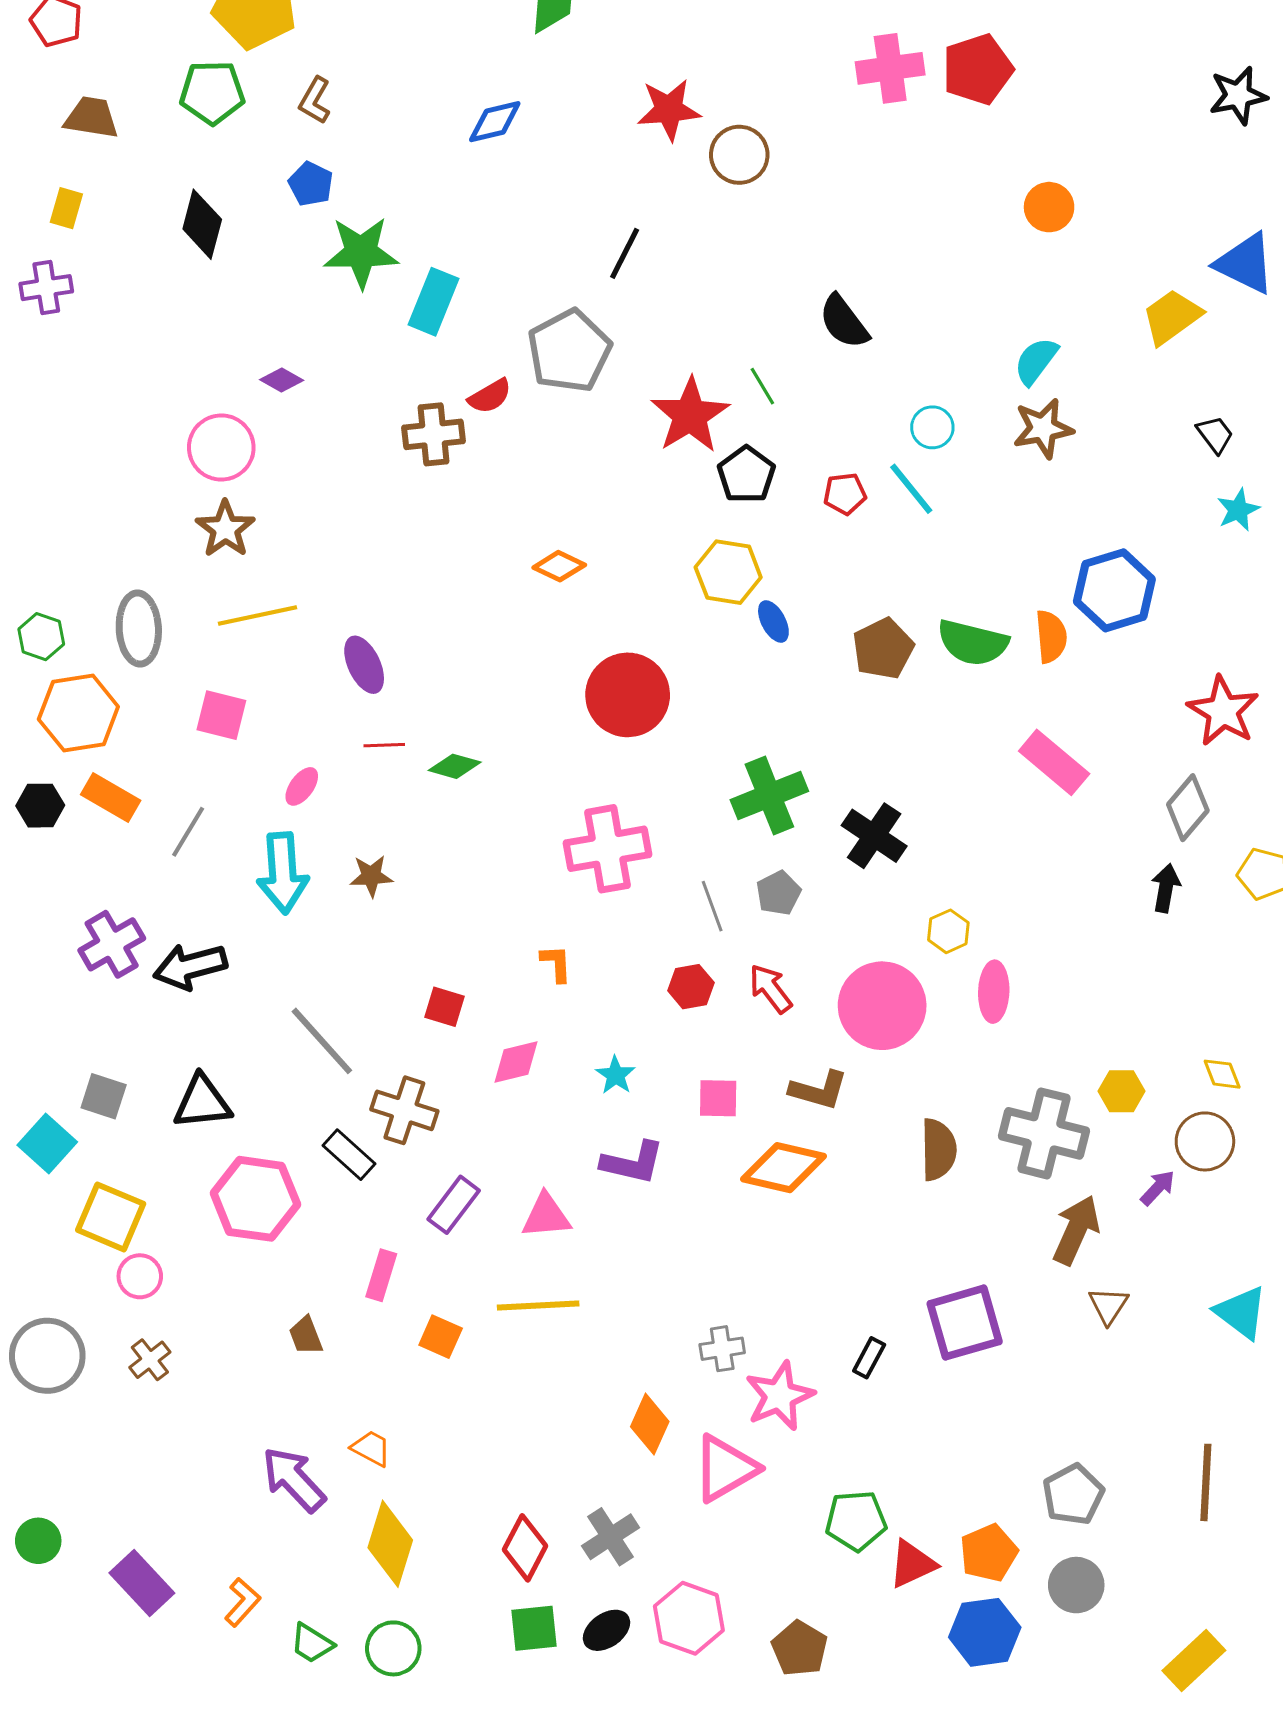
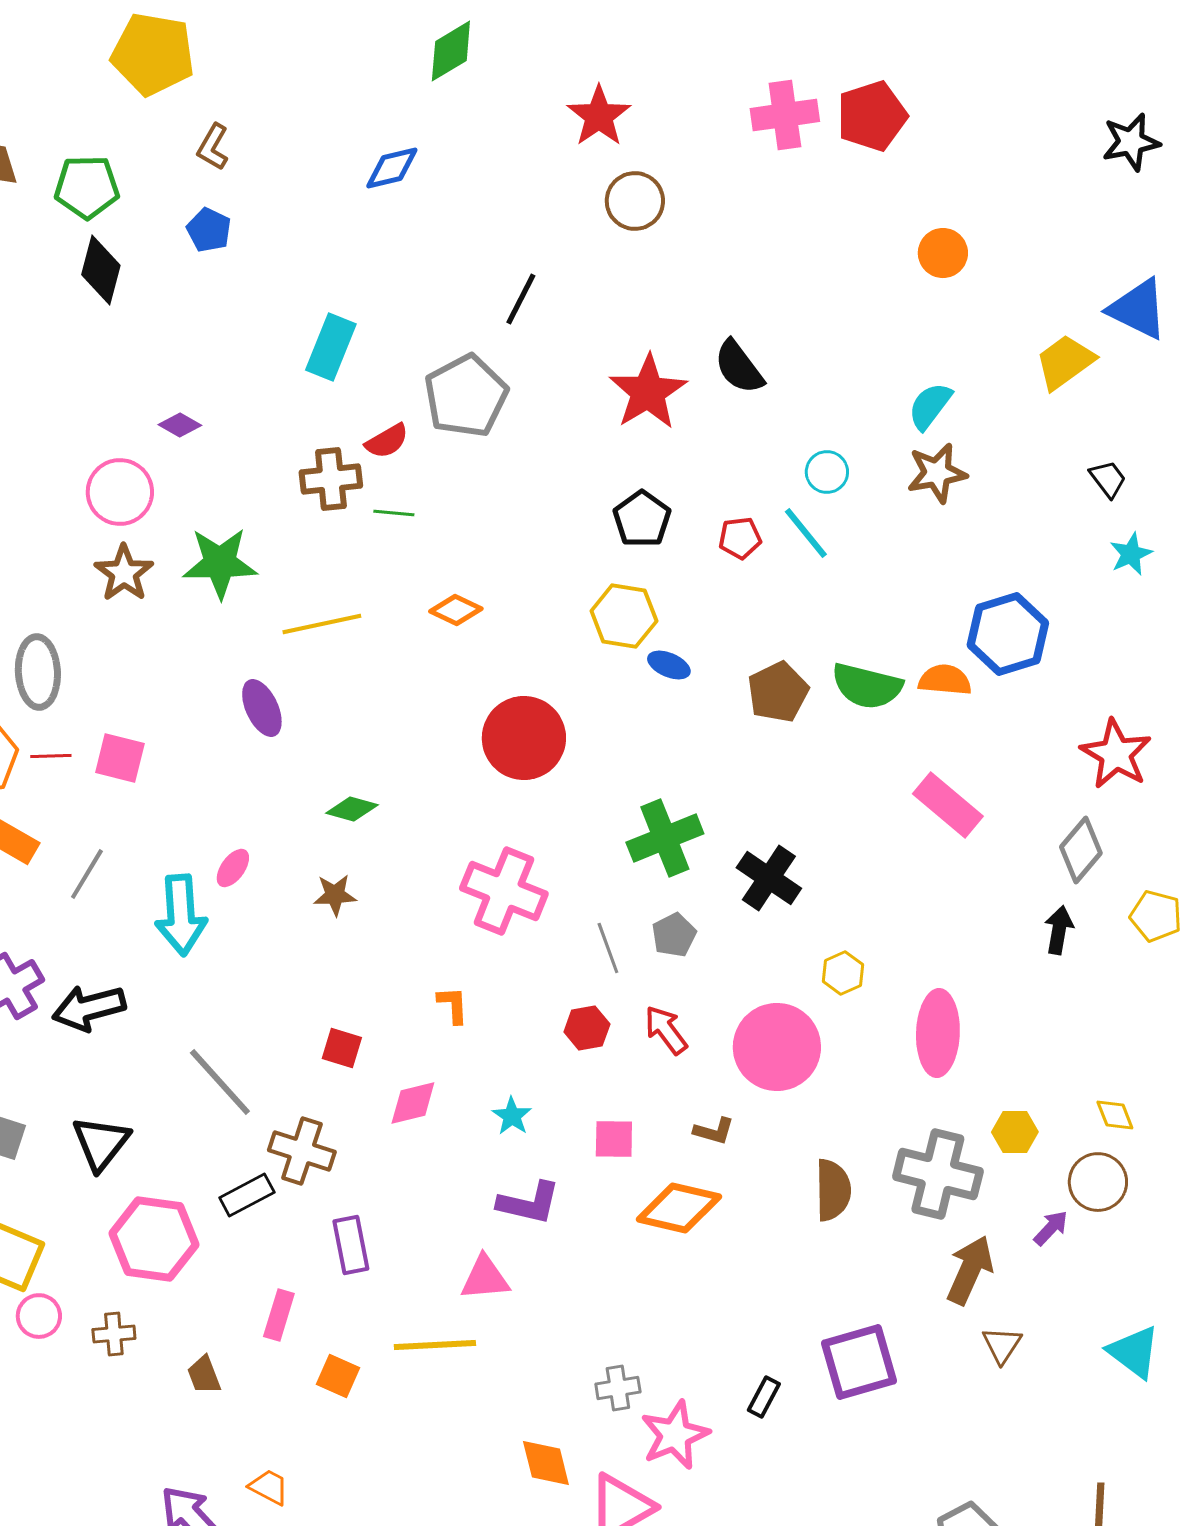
green pentagon: (212, 92) -> (87, 187), moved
red star: (669, 110) -> (599, 116), moved, turned -30
green star: (361, 252) -> (220, 563), moved
green line: (762, 386) -> (394, 513), moved, turned -54
red star: (690, 415) -> (648, 392), moved
yellow line: (257, 615) -> (322, 624), moved
blue ellipse: (773, 621) -> (669, 665), turned -39
orange semicircle: (1051, 637) -> (945, 680), turned -80
red line: (384, 745) -> (51, 756), moved
pink ellipse: (302, 786) -> (233, 868), moved
pink cross: (608, 849) -> (504, 891), turned 32
brown star: (371, 876) -> (335, 895), moved
pink ellipse: (994, 992) -> (938, 1033), moved, size x1.4
brown L-shape: (819, 1090) -> (714, 1131), size x0.7
black triangle: (202, 1102) -> (101, 1143), turned -46
black rectangle: (349, 1155) -> (247, 1195), turned -70
purple rectangle: (454, 1205) -> (351, 1245), turned -48
pink triangle: (546, 1216) -> (485, 1278), moved
brown cross: (150, 1360) -> (114, 1334), moved, turned 33
orange diamond: (650, 1424) -> (546, 1463), turned -38

